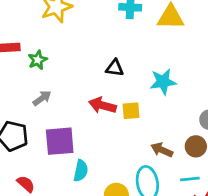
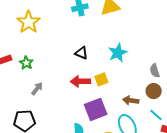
black triangle: (115, 68) -> (81, 53), turned 32
purple square: (60, 141) -> (96, 109), moved
cyan line: (190, 179) -> (156, 115), turned 64

